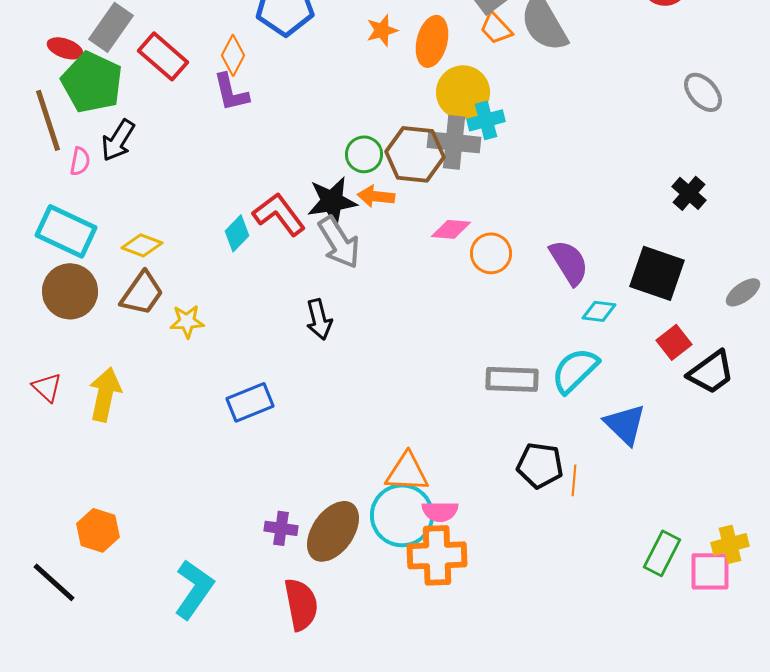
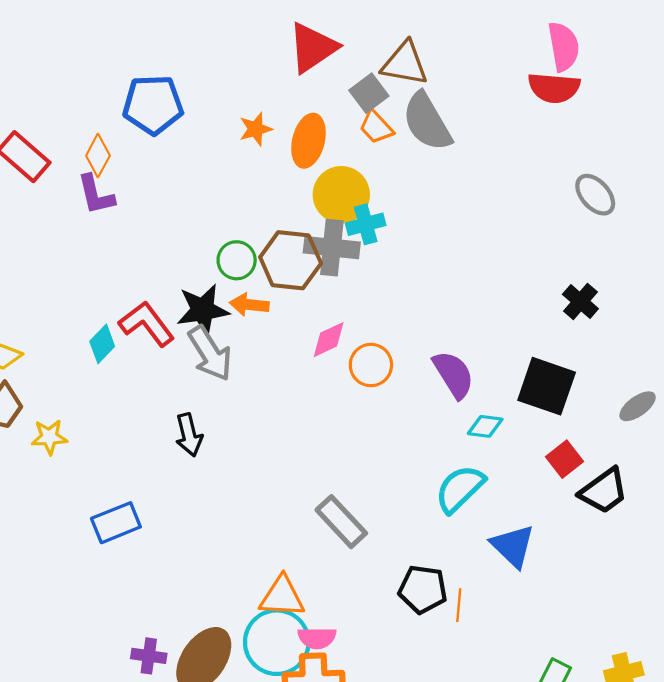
pink diamond: (451, 229) -> (329, 340), turned -30
gray rectangle: (512, 379) -> (341, 522), moved, turned 45

